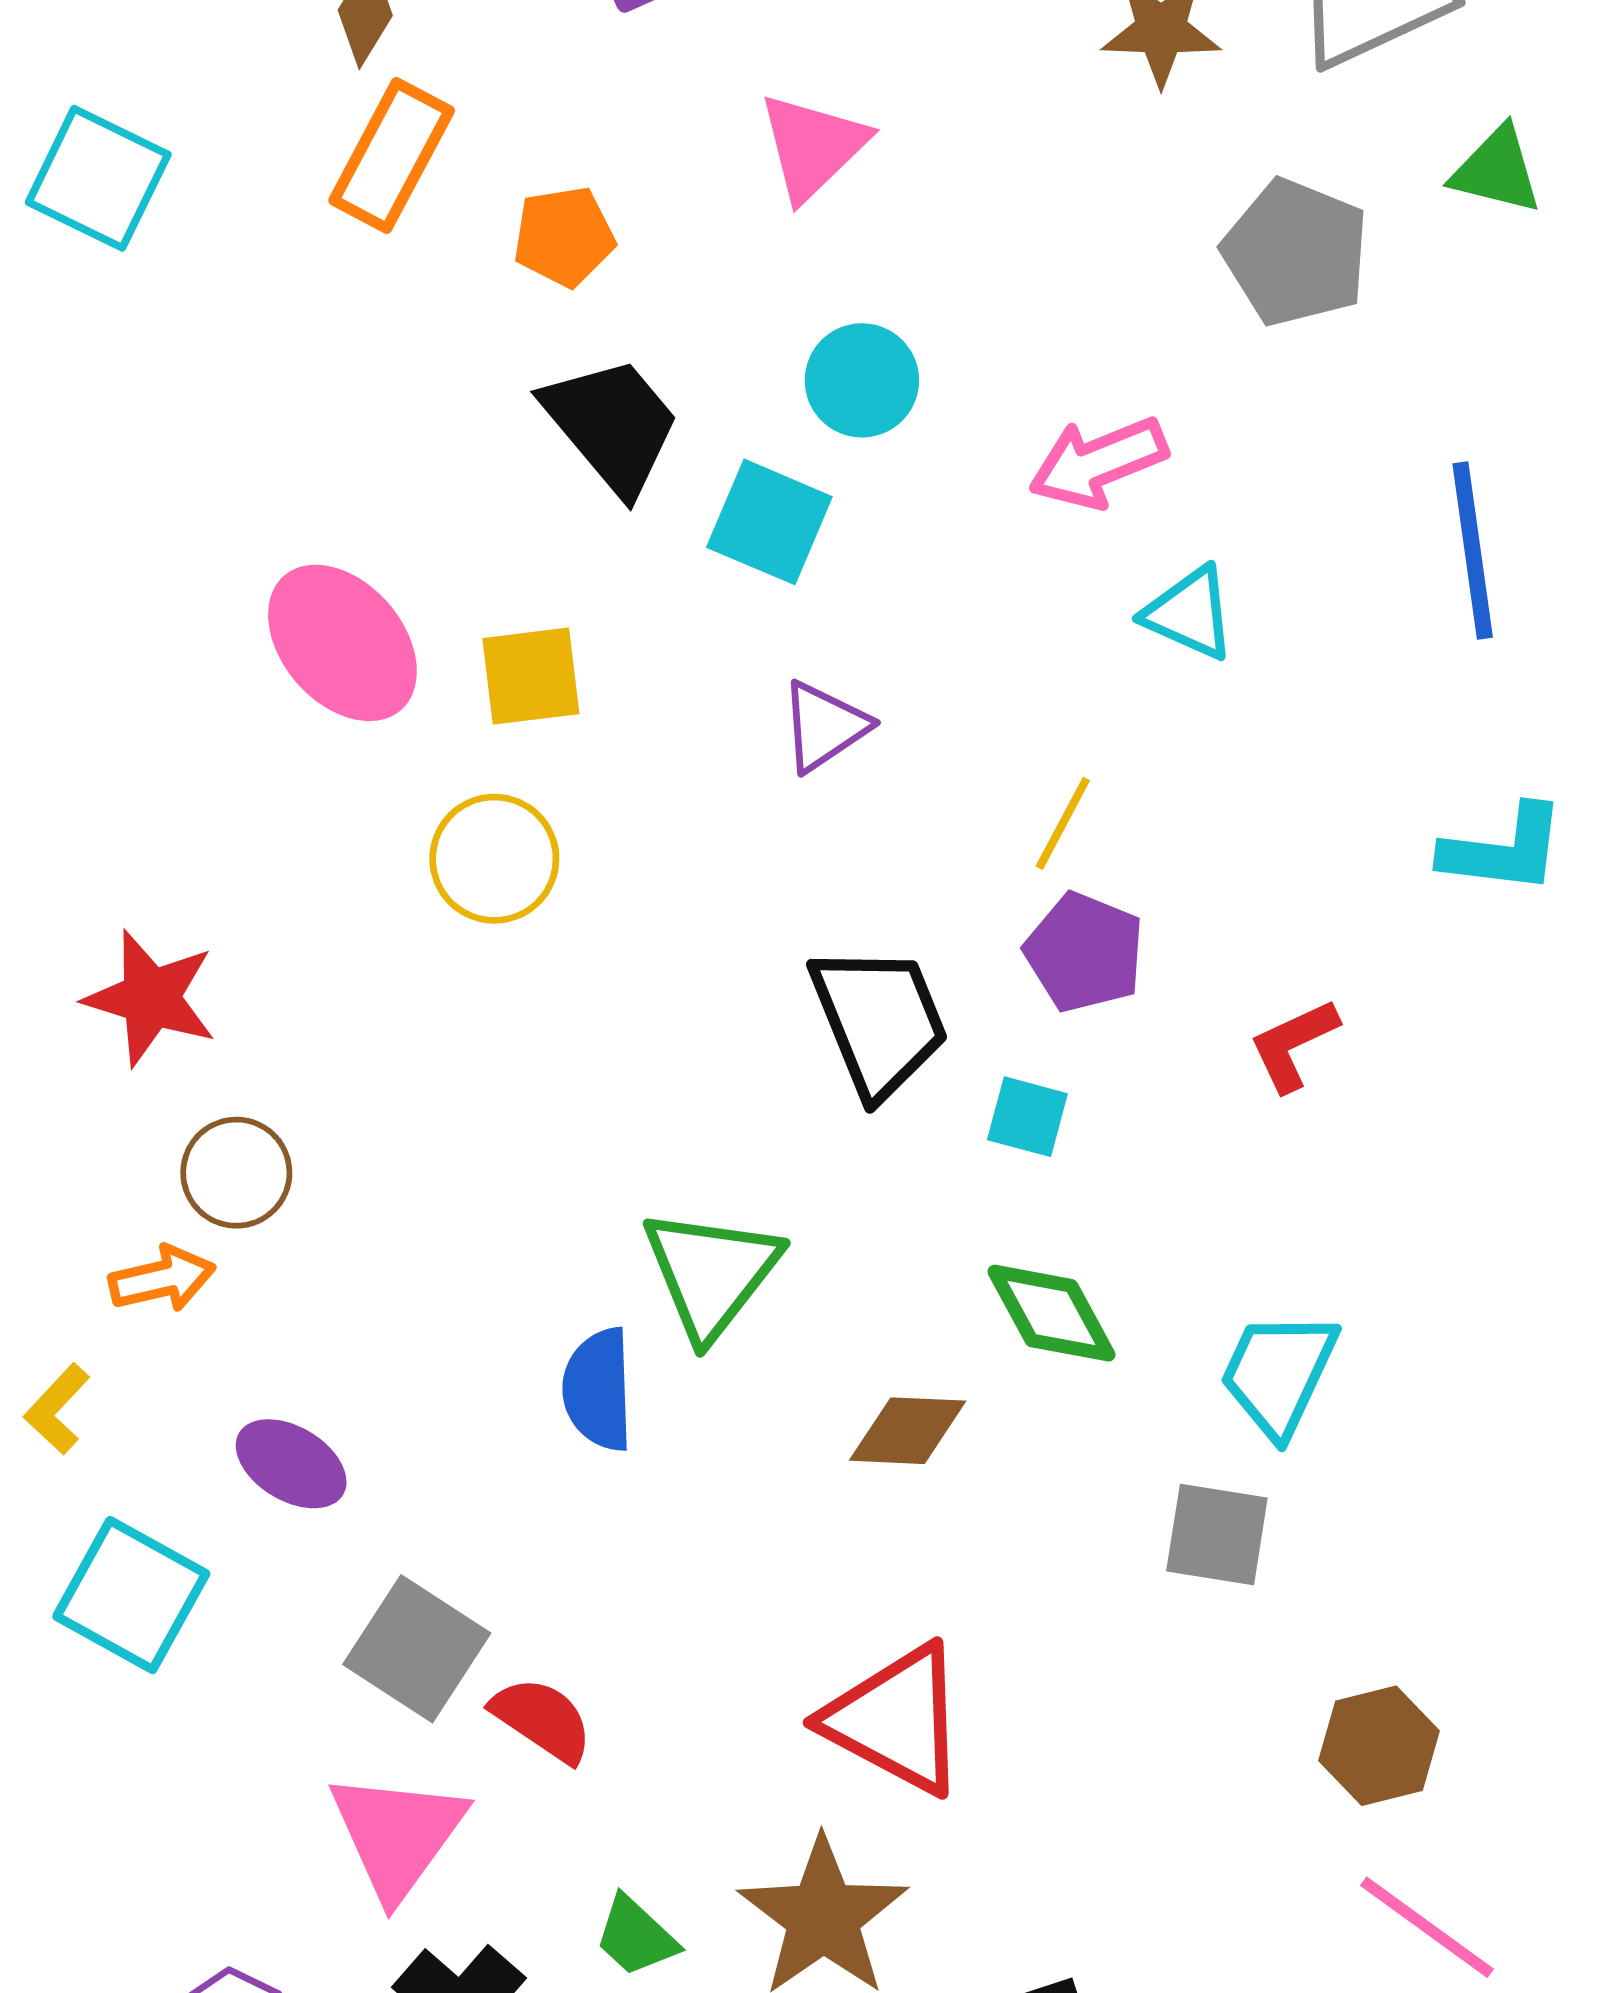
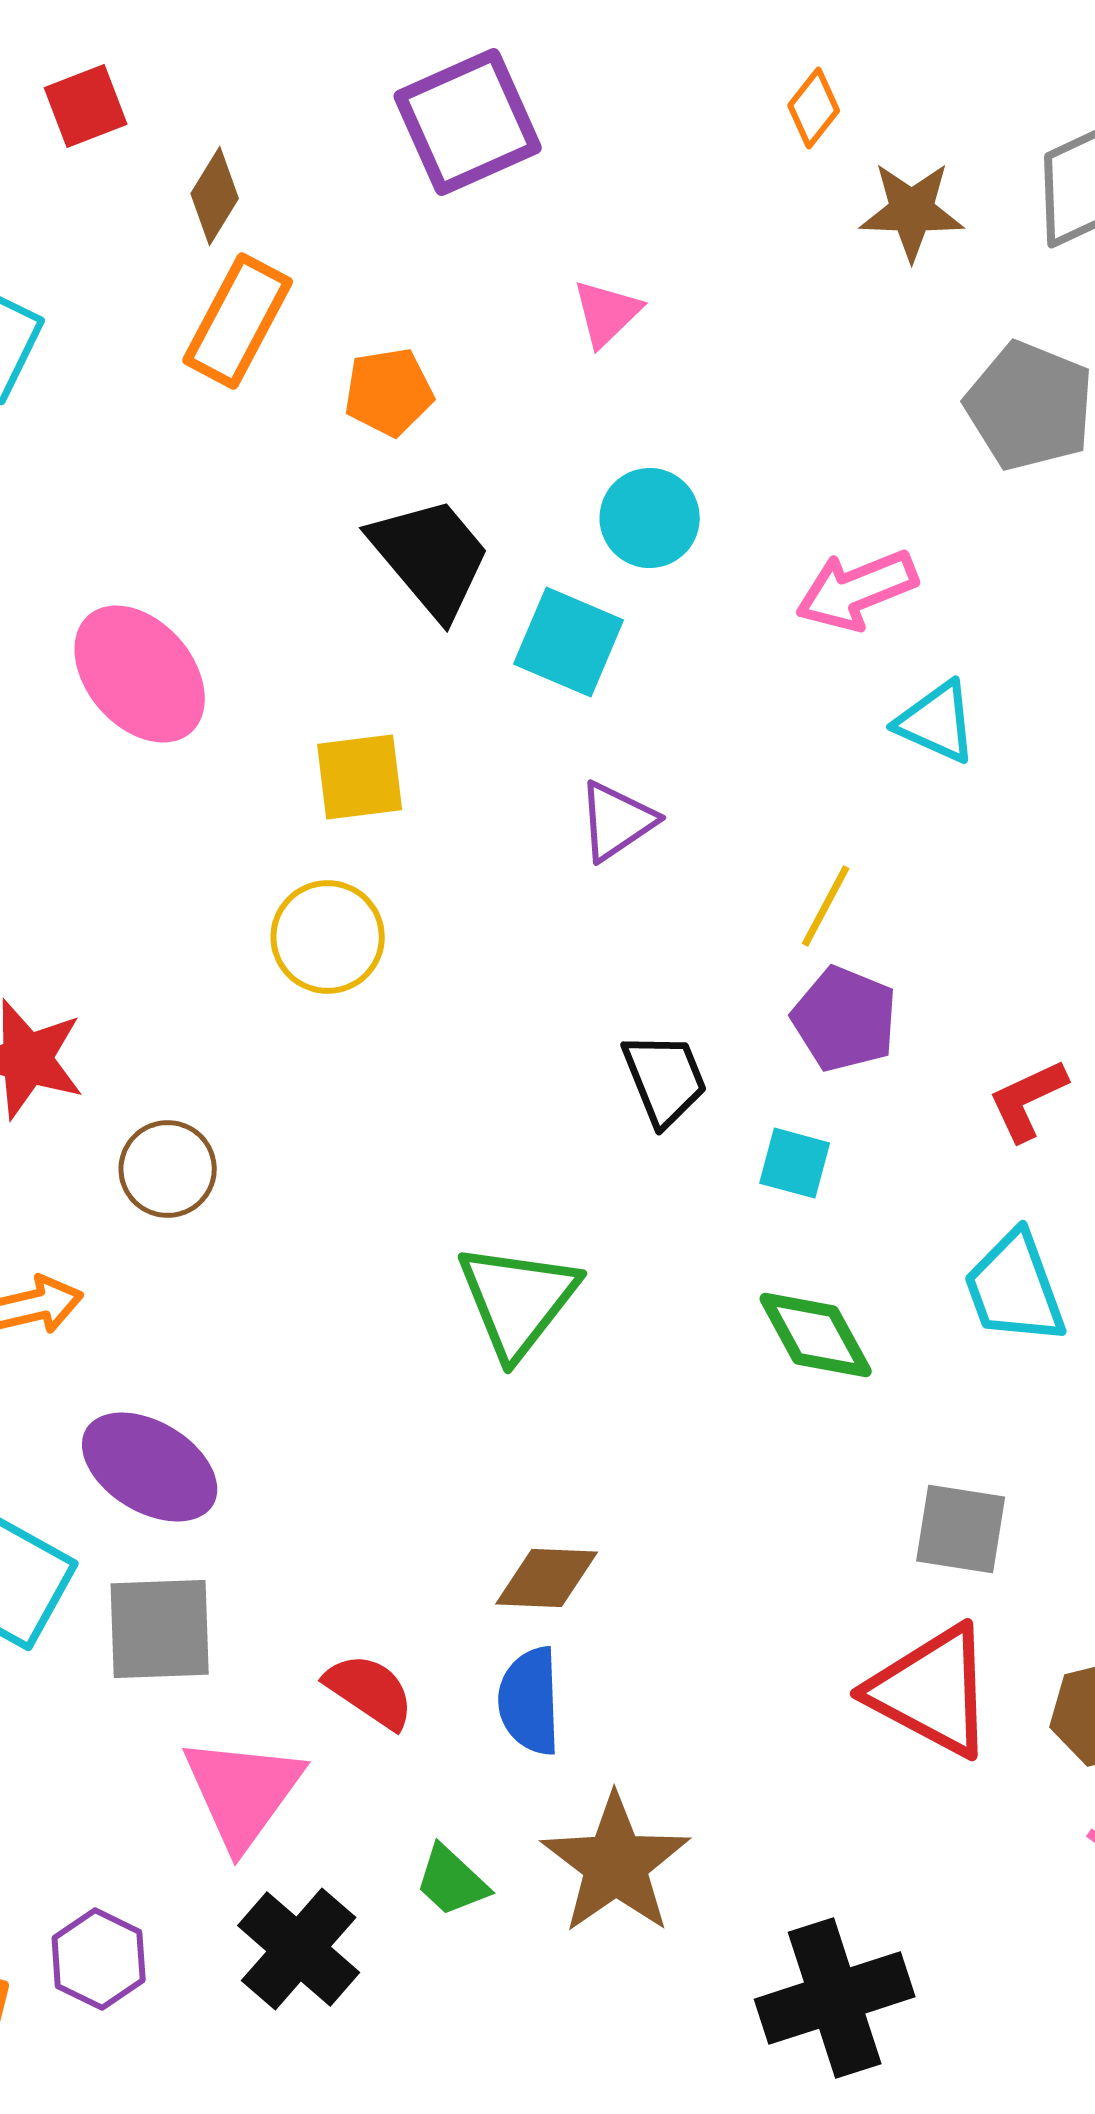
pink triangle: (813, 146) -> (607, 313), size x0.7
pink ellipse: (342, 643) -> (140, 674), moved
black trapezoid: (879, 1021) -> (665, 1079), size x0.7
brown circle: (236, 1173) -> (168, 1169), moved
cyan trapezoid: (1279, 1374) -> (1015, 1288), moved, turned -45
blue semicircle: (598, 1390) -> (530, 1701), moved
brown diamond: (908, 1431) -> (547, 1578), moved
purple ellipse: (291, 1464) -> (150, 1467), size x1.4
gray square: (417, 1649) -> (160, 1629), moved, turned -35
red triangle: (896, 1719) -> (932, 1691), moved

